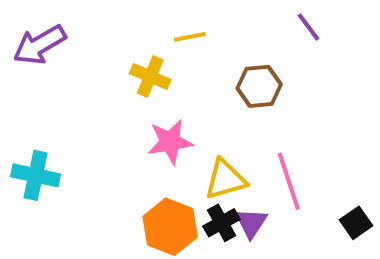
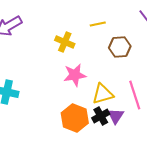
yellow line: (190, 37) -> (98, 24), moved

